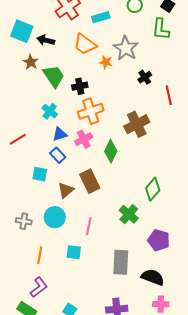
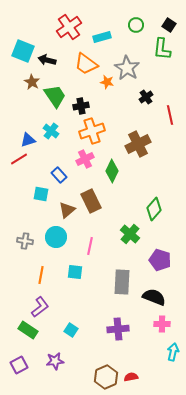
blue triangle: (60, 134) -> (28, 140), moved

